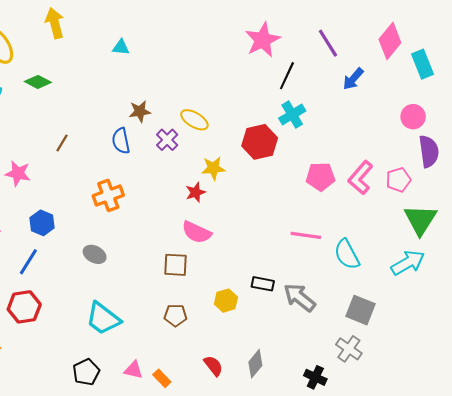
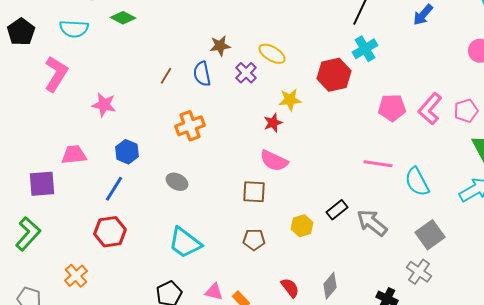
brown line: (62, 143) -> (166, 76), moved
black rectangle: (263, 284) -> (337, 210), turned -50
gray square: (360, 310) -> (430, 235), turned 32

